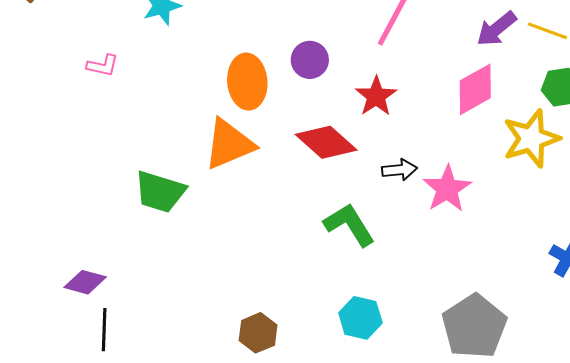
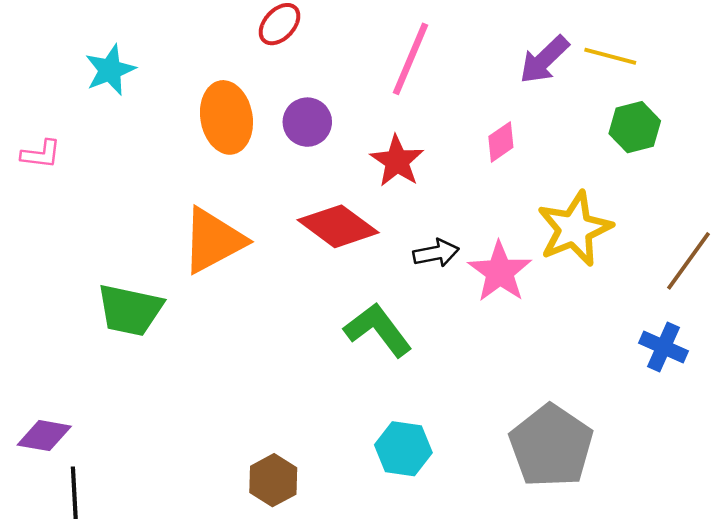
orange ellipse: (247, 82) -> (226, 117), moved
pink diamond: (475, 89) -> (501, 142), moved, size x0.6
yellow star: (531, 139) -> (575, 229), moved

